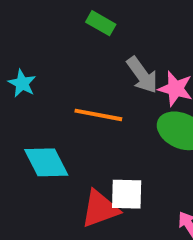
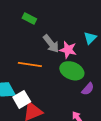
white square: (127, 194) -> (22, 99), moved, turned -30

